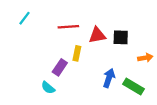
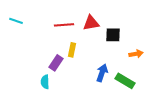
cyan line: (25, 18) -> (16, 21), moved, turned 72
red triangle: (97, 35) -> (91, 23), moved
cyan semicircle: (48, 88) -> (45, 82), turned 48

